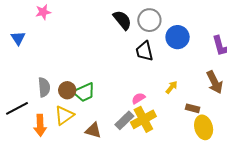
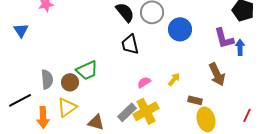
black trapezoid: (144, 51) -> (130, 44), moved
green trapezoid: (84, 92) -> (87, 70), moved
pink semicircle: (138, 98) -> (144, 82), moved

